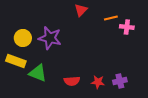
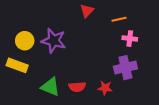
pink cross: (127, 27) -> (130, 39), moved
green triangle: (38, 73) -> (50, 87), moved
purple cross: (120, 81) -> (125, 68), moved, size x1.5

